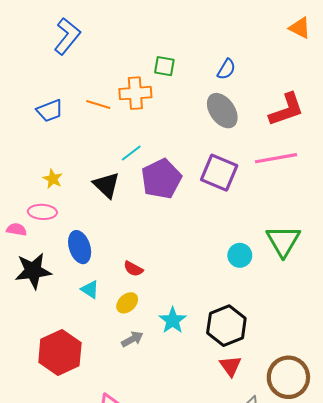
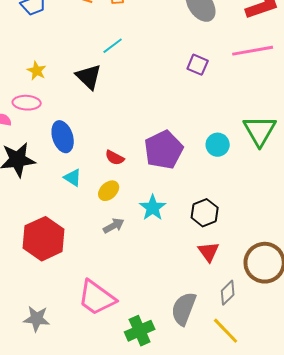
purple square: (219, 173) -> (198, 65), size x0.6
purple pentagon: (161, 179) -> (164, 150), moved
black hexagon: (226, 326) -> (205, 213), size x0.7

